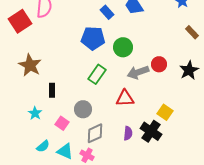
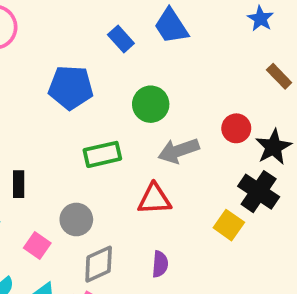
blue pentagon: (93, 38) -> (71, 87), moved
red circle: (159, 64) -> (236, 128), moved
green rectangle: (97, 74) -> (102, 154), turned 42
black cross: (151, 131) -> (259, 192), moved

